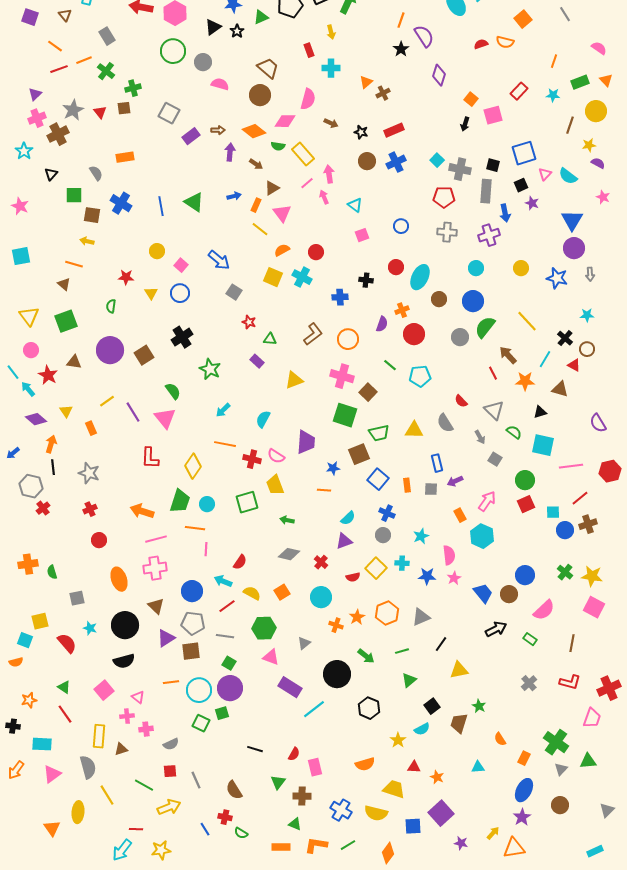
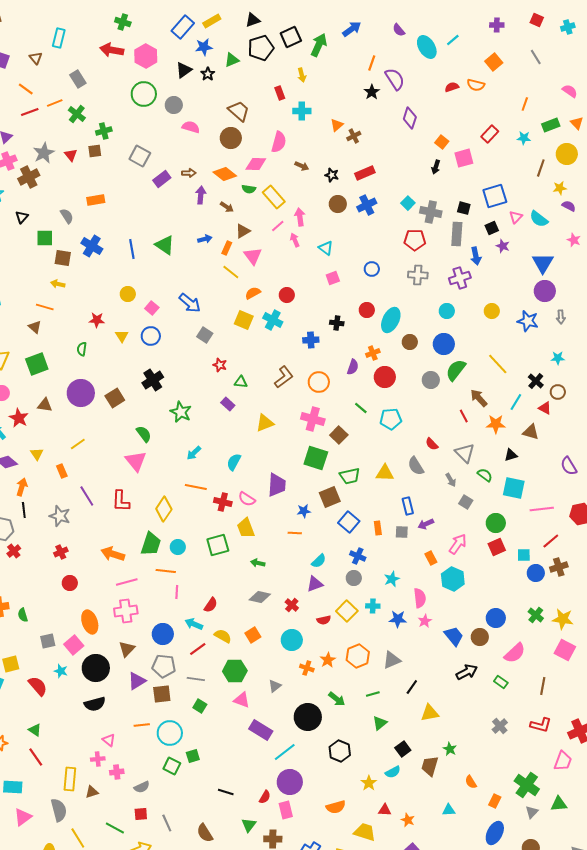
purple line: (133, 412) -> (87, 496), moved
brown triangle: (156, 606) -> (127, 649), turned 30
purple circle: (230, 688) -> (290, 782), moved
pink square: (104, 690) -> (74, 645), moved

